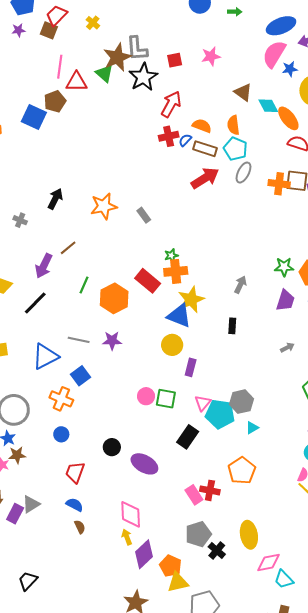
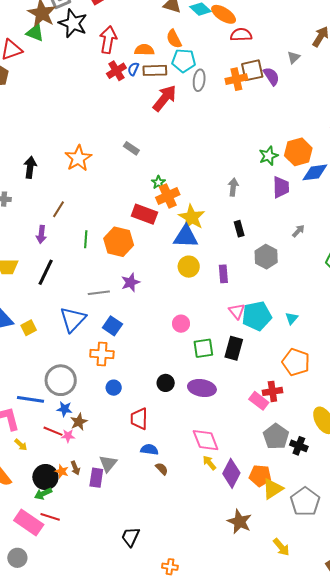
gray rectangle: (144, 215) -> (131, 148), moved
purple arrow: (44, 266) -> (41, 234), size x0.7
purple rectangle: (191, 367) -> (223, 274), moved
green square: (166, 399) -> (203, 348), moved
gray hexagon: (241, 402) -> (266, 257), moved

